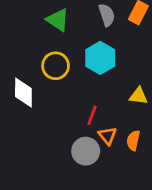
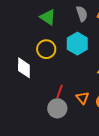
red line: (92, 115) -> (60, 91), moved
gray circle: (86, 151) -> (57, 108), moved

